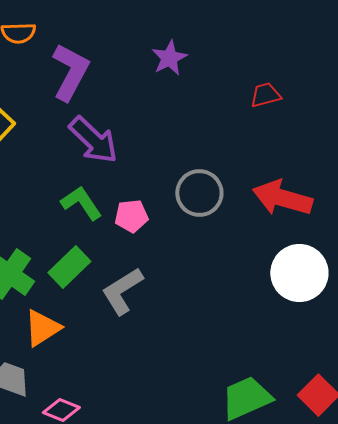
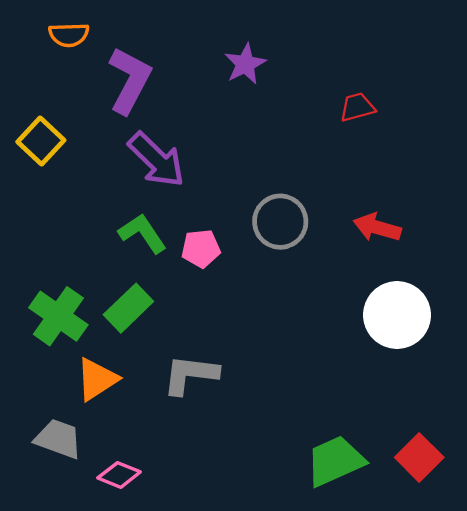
red arrow: (282, 198) -> (377, 227), size x0.7
gray L-shape: (122, 291) -> (190, 375), moved, turned 39

